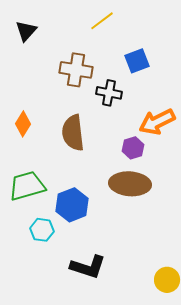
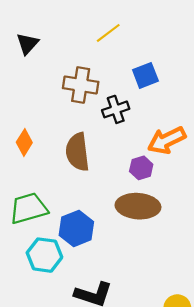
black cross: (109, 93) -> (116, 109), turned -30
cyan hexagon: (42, 230) -> (44, 255), size x1.4

